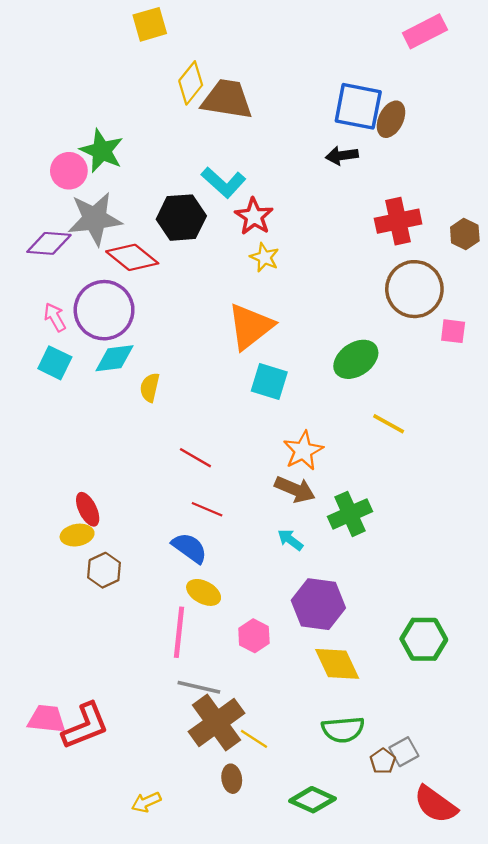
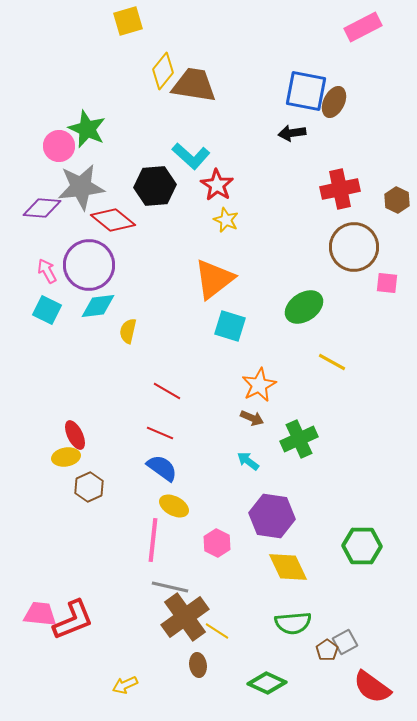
brown arrow: (295, 489) -> (252, 418), size x0.7
red line: (207, 509) -> (160, 433), moved

